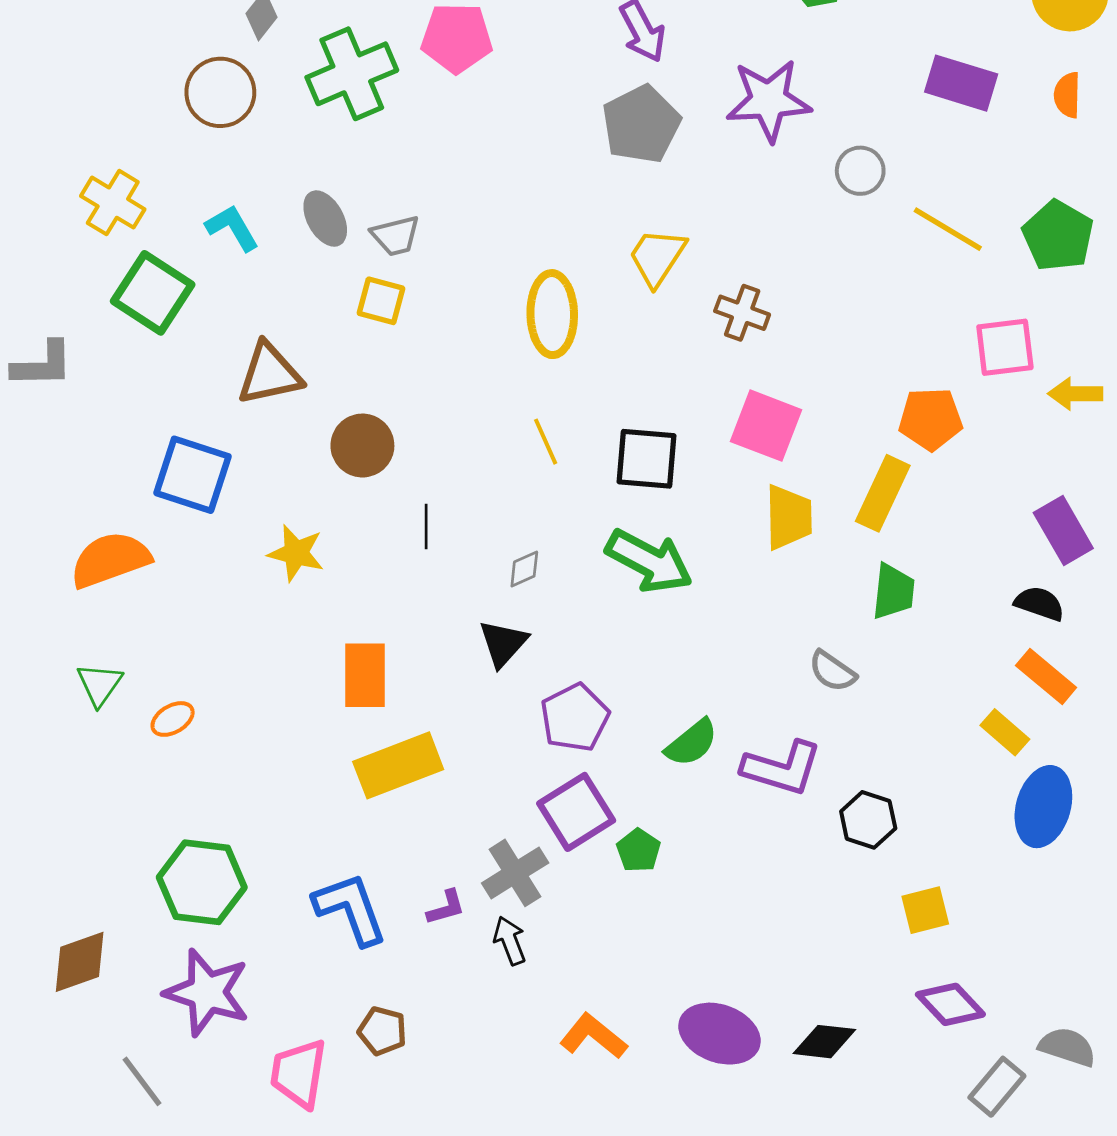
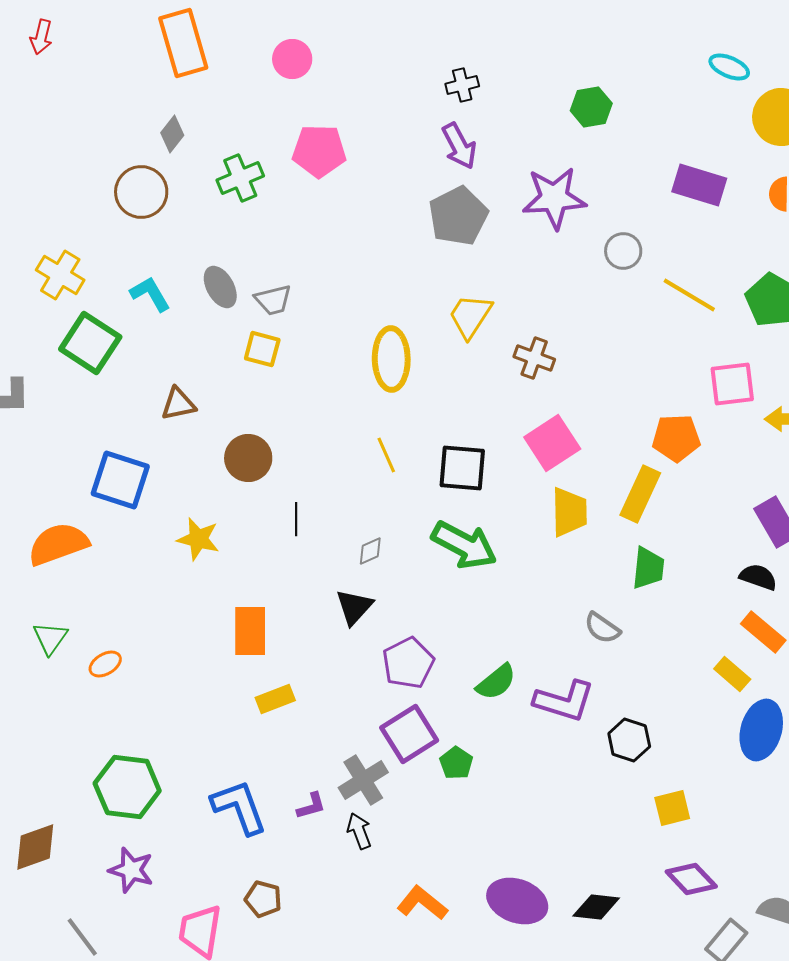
green cross: (352, 74) -> (240, 178), size x0.7
brown triangle: (269, 374) -> (178, 404), size x0.7
pink square: (766, 426) -> (552, 443), turned 36
yellow rectangle: (398, 765) -> (275, 699), size x0.6
purple star: (207, 992) -> (131, 870), size x0.7

